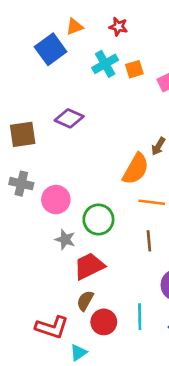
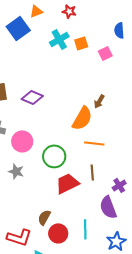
purple diamond: (69, 118) -> (32, 97), moved
gray star: (65, 239) -> (16, 171), moved
red trapezoid: (89, 266) -> (67, 183), moved

